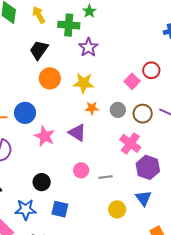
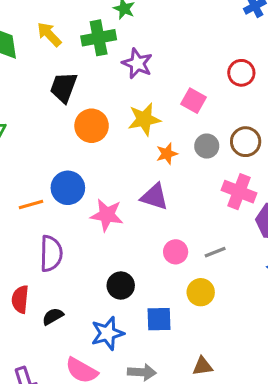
pink square: (132, 81) -> (193, 101), moved
yellow circle: (117, 209) -> (201, 292), moved

